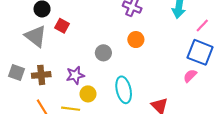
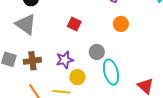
red square: (62, 26) -> (74, 24), moved
gray circle: (103, 53) -> (97, 52), moved

